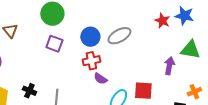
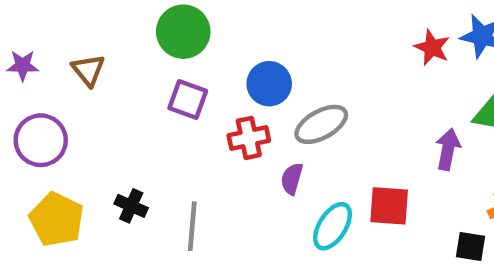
gray ellipse: (119, 36) -> (321, 124), moved
red cross: (91, 61) -> (249, 138), moved
purple semicircle: (100, 79) -> (292, 179), turned 72

